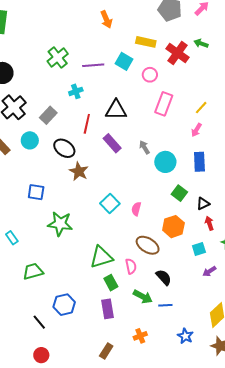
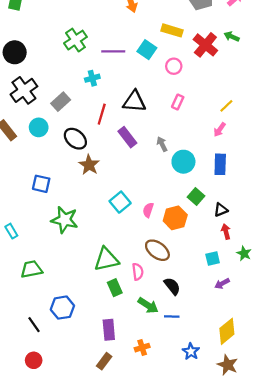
pink rectangle: (164, 104) -> (178, 102), moved, size x0.6
orange hexagon: (173, 227) -> (175, 218), moved
purple rectangle: (108, 309) -> (109, 330), moved

